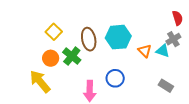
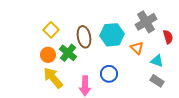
red semicircle: (178, 18) -> (168, 37), moved
gray cross: (173, 39) -> (146, 22), moved, size x1.5
cyan triangle: (163, 51) -> (157, 61), moved
yellow arrow: (40, 81) -> (53, 78), moved

